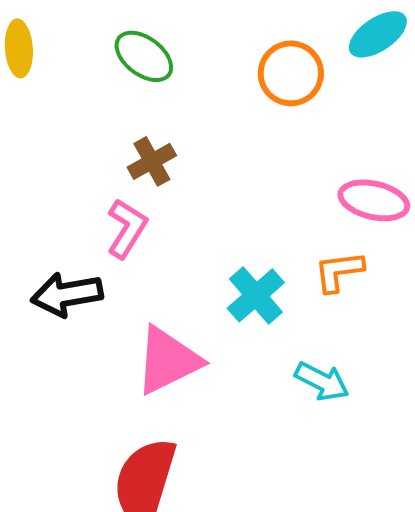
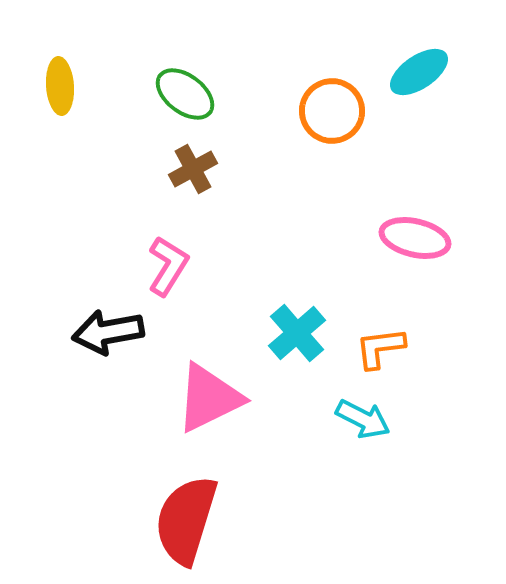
brown cross: (152, 161) -> (193, 169), moved
orange L-shape: (339, 271) -> (380, 348), moved

